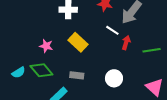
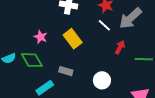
white line: (112, 30) -> (104, 25), moved

